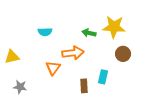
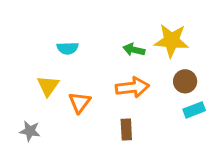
orange arrow: (73, 53) -> (132, 87), moved
yellow triangle: (12, 57) -> (48, 86), moved, turned -42
cyan rectangle: (103, 77) -> (194, 110), moved, turned 56

